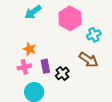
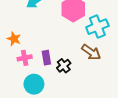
cyan cross: (94, 35) -> (97, 27), size x1.5
orange star: (30, 49) -> (14, 39), moved

